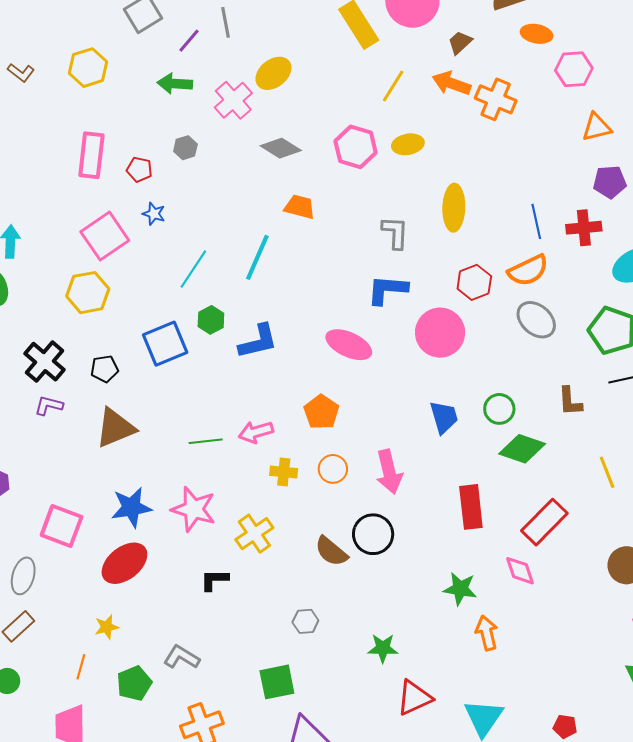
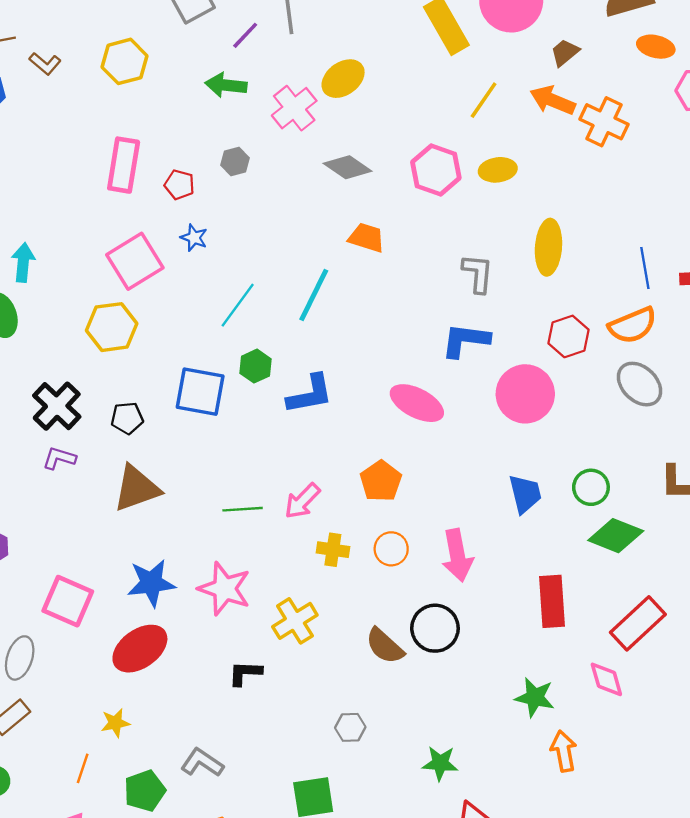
blue square: (165, 344) -> (200, 392), turned 30
pink arrow: (256, 432) -> (302, 501), turned -32

